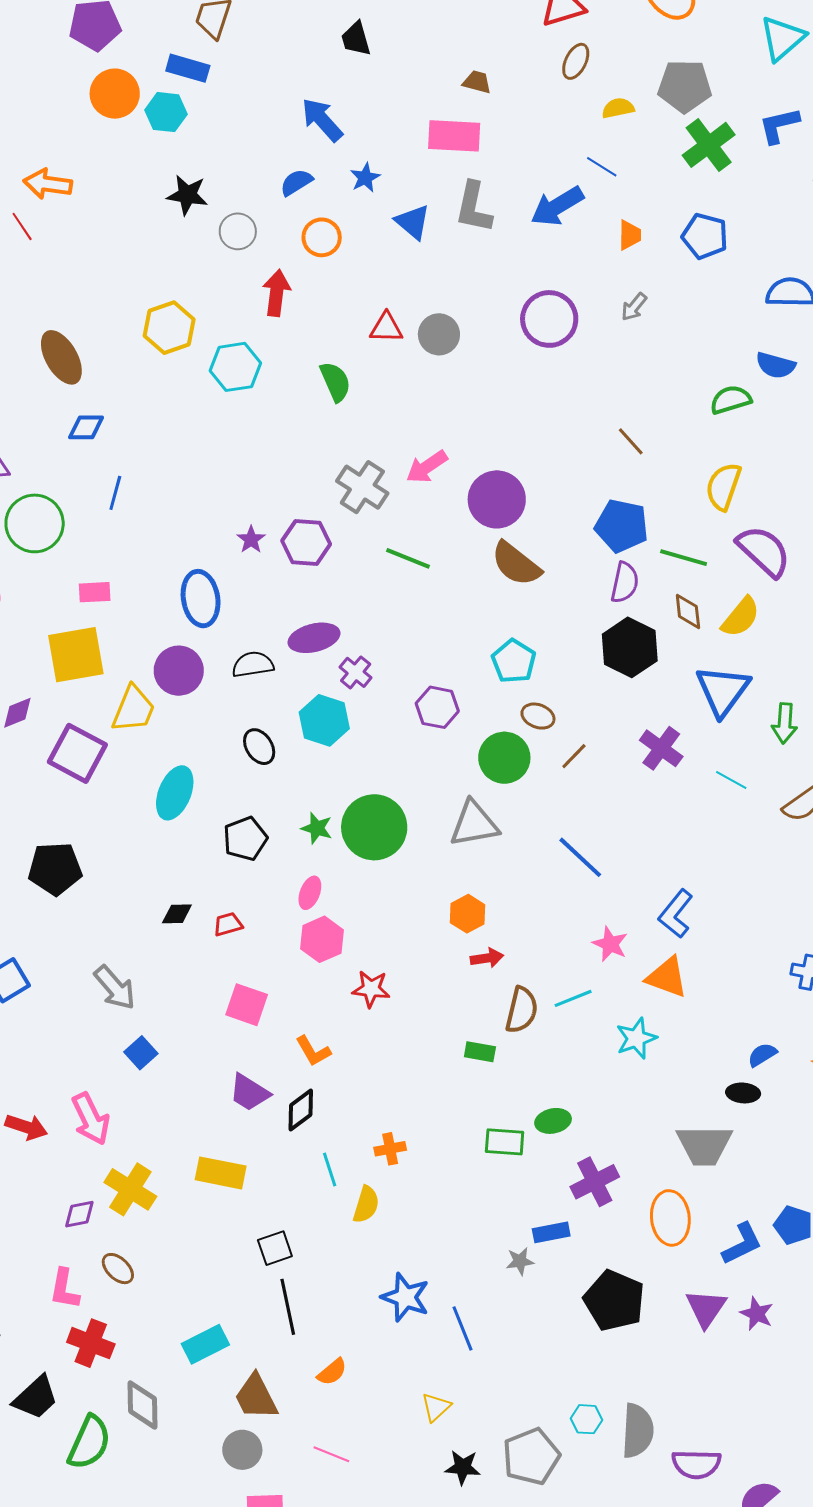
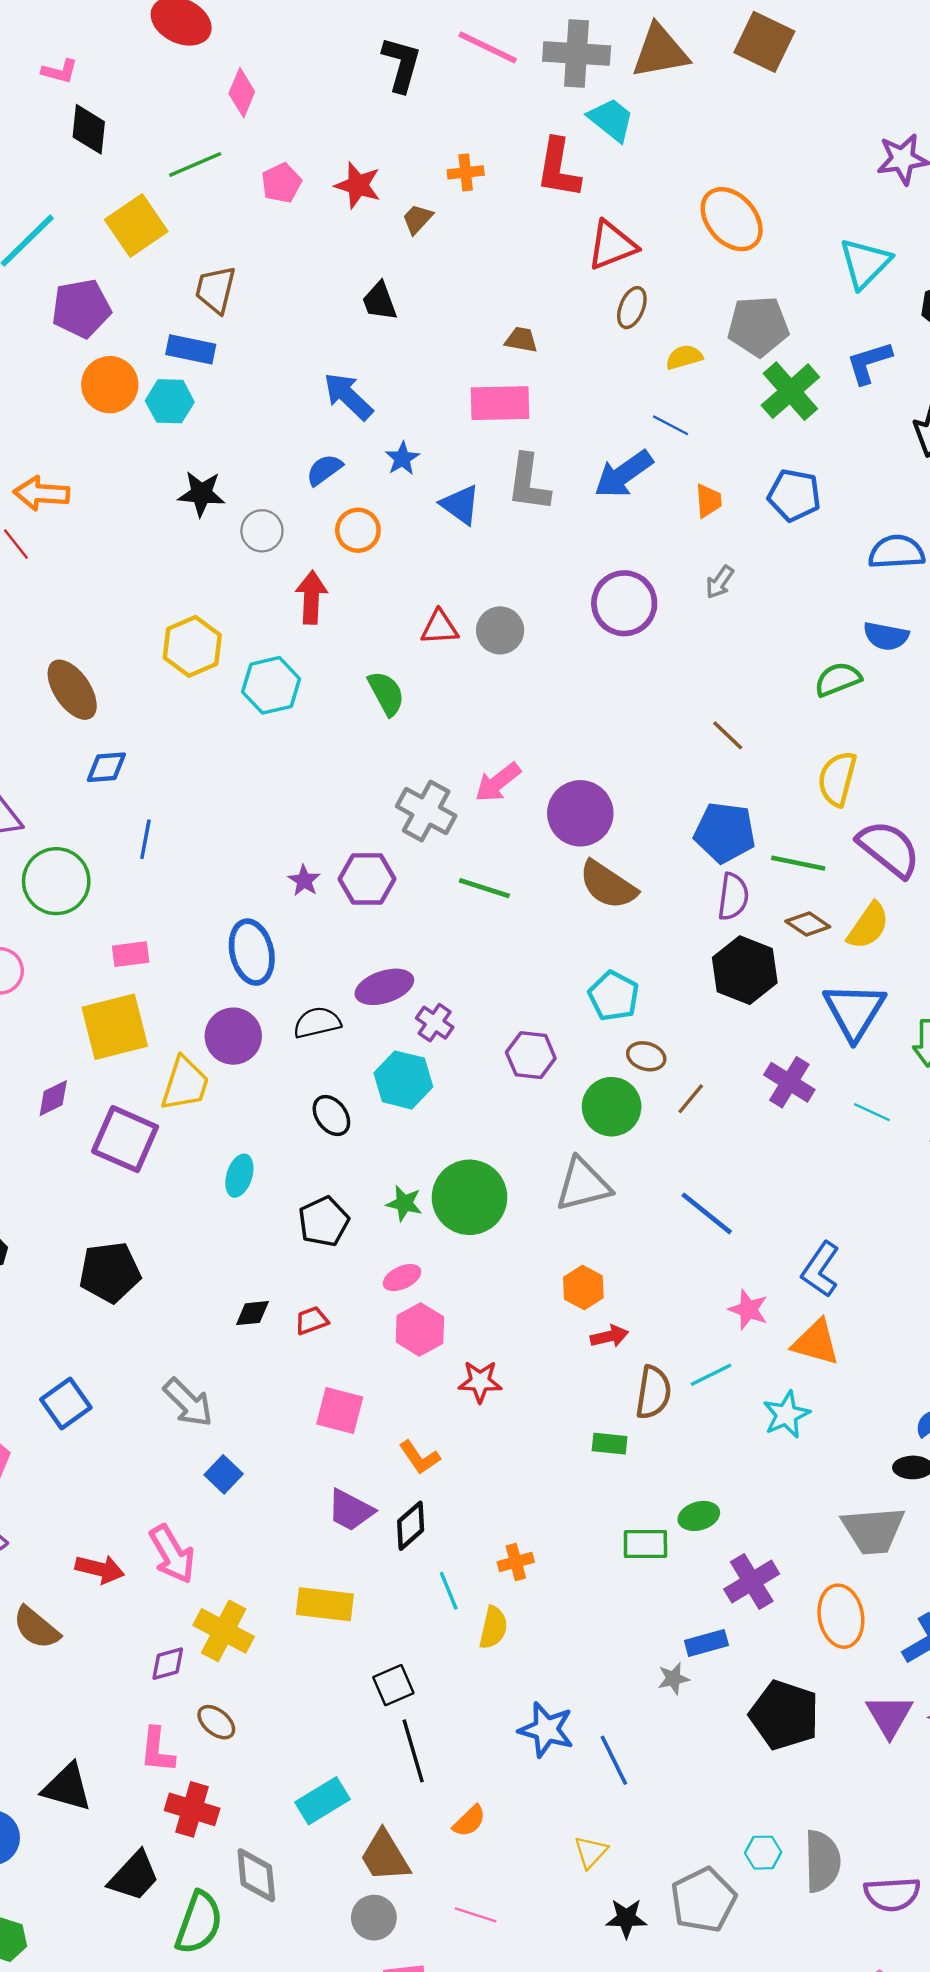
brown diamond: (688, 611) -> (808, 924), turned -45
cyan ellipse: (175, 793) -> (239, 1176), size x0.7
pink ellipse: (310, 893) -> (402, 1278), turned 48

